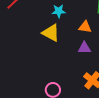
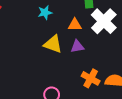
yellow triangle: (51, 33) -> (53, 44), moved

